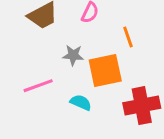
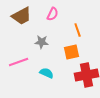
orange square: (105, 70) -> (72, 52), moved, size x0.7

